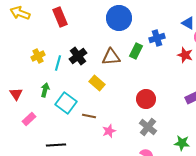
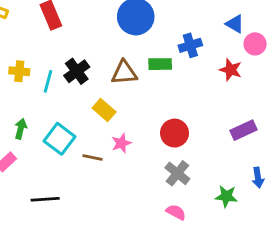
green rectangle: (136, 51) -> (160, 64), turned 63
yellow cross: (38, 56) -> (19, 71), turned 32
green arrow: (45, 90) -> (21, 129), moved
pink star: (109, 131) -> (121, 143), moved

